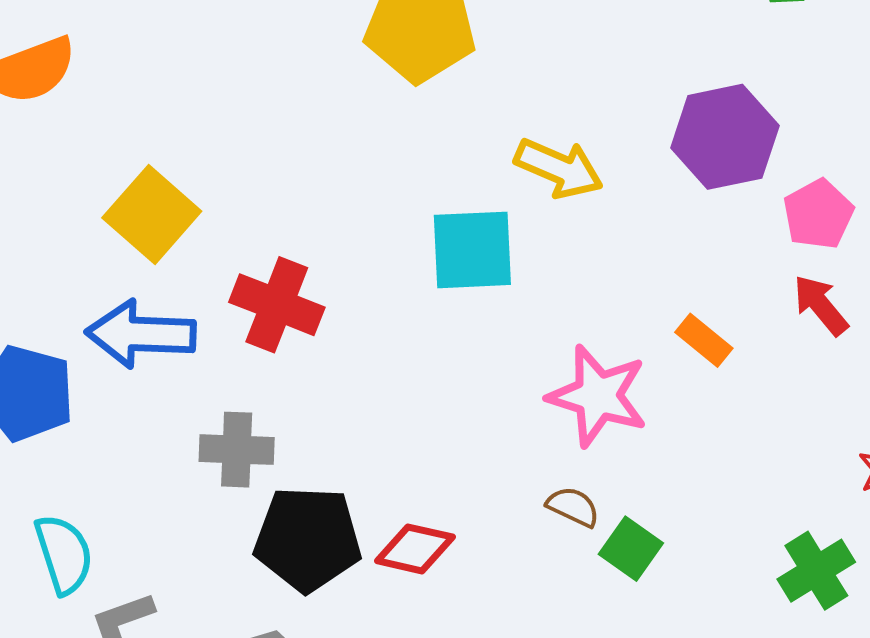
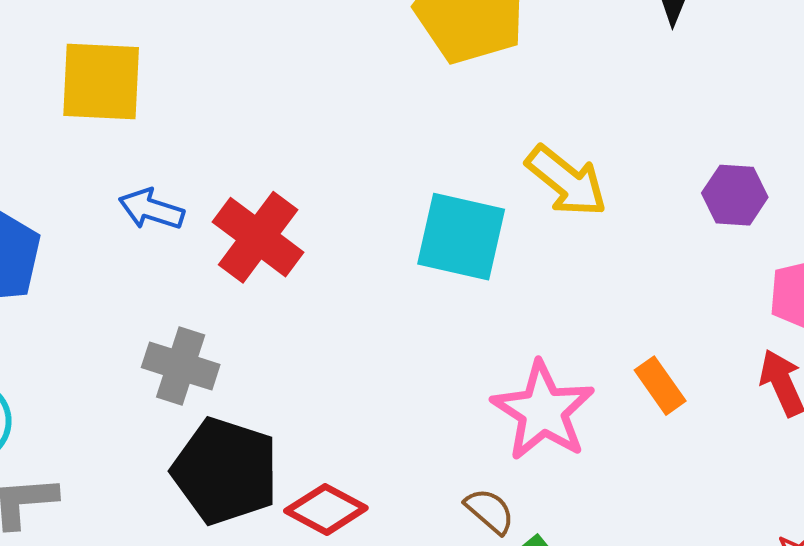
purple hexagon: (725, 137) -> (735, 195), size x0.6
yellow square: (152, 214) -> (101, 81), moved, turned 36
blue arrow: (141, 334) -> (151, 209), moved, size x0.6

